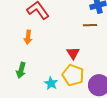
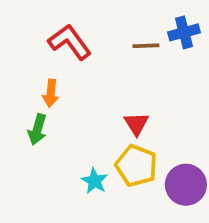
brown line: (90, 25) -> (146, 46), moved
green arrow: (21, 70) -> (37, 129), moved

